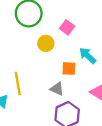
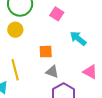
yellow circle: (46, 43) -> (15, 30), moved
orange square: (69, 69) -> (46, 52), moved

